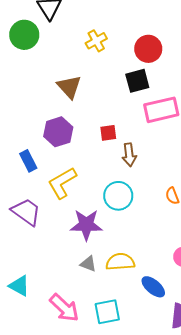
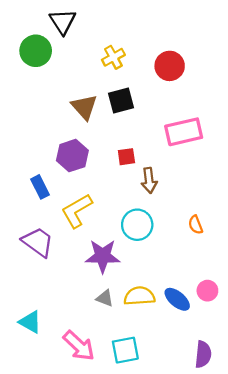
black square: (137, 81) -> (121, 100), moved
blue ellipse: (153, 287) -> (177, 299), moved

